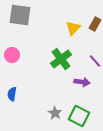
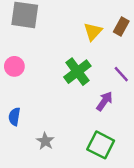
purple arrow: (82, 82) -> (105, 101), turned -63
gray star: (55, 113) -> (45, 141), moved

